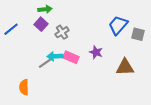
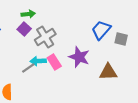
gray cross: (62, 32) -> (45, 37), size x1.5
purple star: (96, 52) -> (79, 57), size x1.5
pink rectangle: (71, 57) -> (54, 62), turned 35

